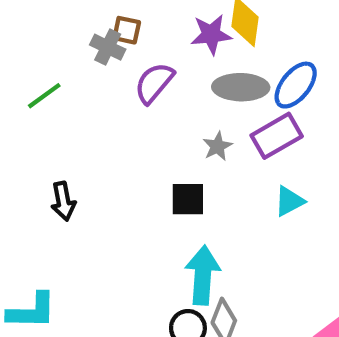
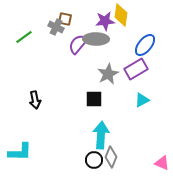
gray ellipse: (241, 87) -> (96, 39), moved
green line: (44, 96) -> (24, 37), moved
gray star: (217, 146) -> (108, 74), size x1.5

